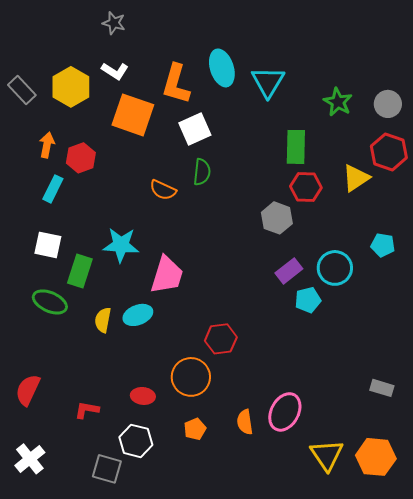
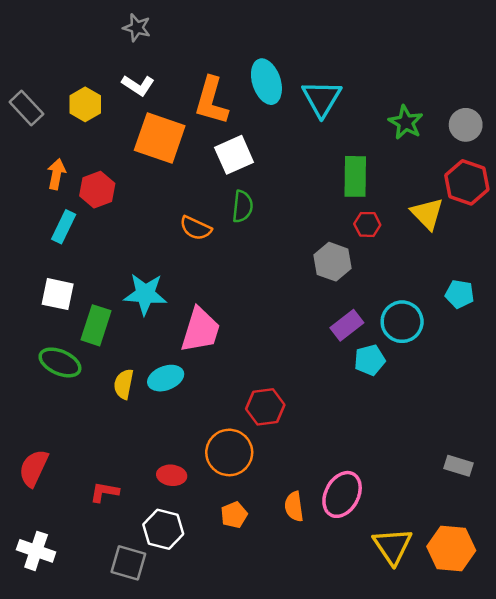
yellow hexagon: (71, 87) -> (85, 104), size x0.7
yellow triangle: (356, 178) -> (427, 214), turned -40
red hexagon: (306, 187) -> (367, 224), size x0.7
white cross: (30, 459) -> (36, 551), turned -32

